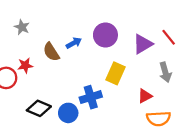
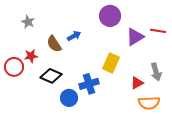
purple circle: (105, 35) -> (110, 16), moved
red line: (169, 37) -> (158, 31), turned -42
gray arrow: (165, 72) -> (156, 72), moved
black diamond: (39, 108) -> (51, 76), moved

